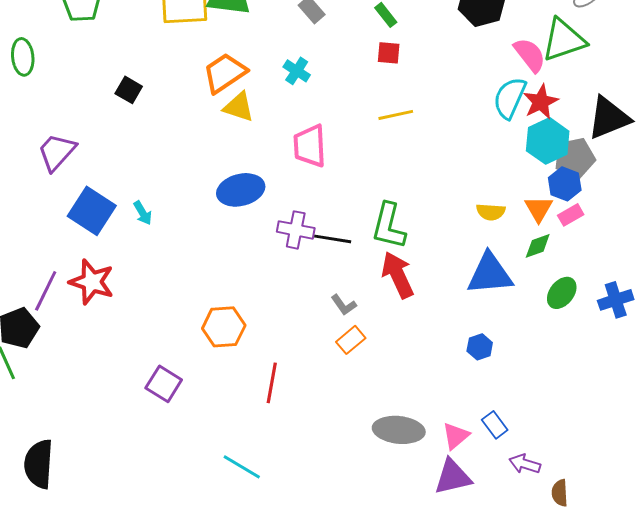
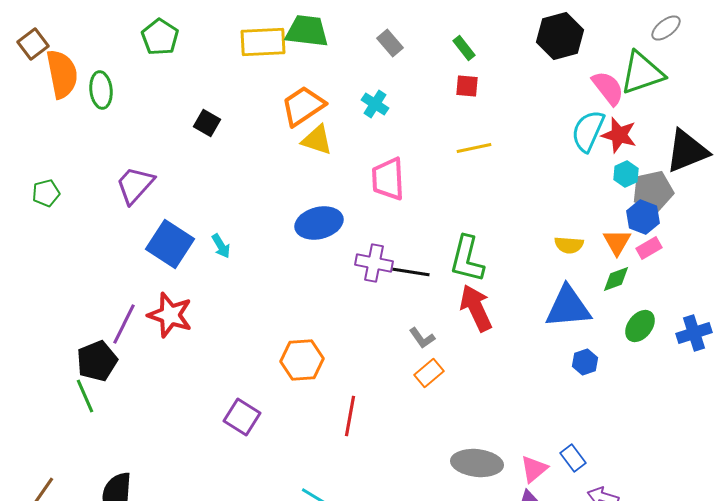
red star: (541, 102) -> (619, 135), turned -30
cyan hexagon: (548, 141) -> (626, 174), size x0.6
blue hexagon: (480, 347) -> (585, 362), moved

